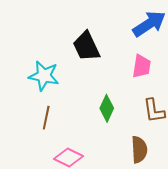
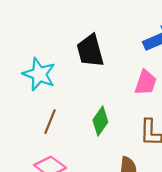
brown line: (46, 118) -> (50, 122), moved

